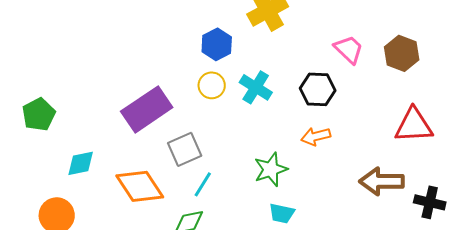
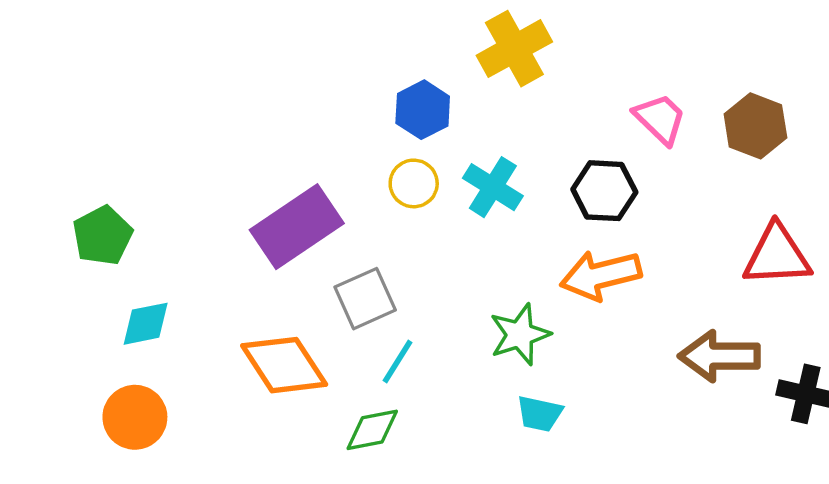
orange arrow: (316, 136) -> (601, 275), size x1.5
cyan diamond: (81, 163) -> (146, 324), moved

